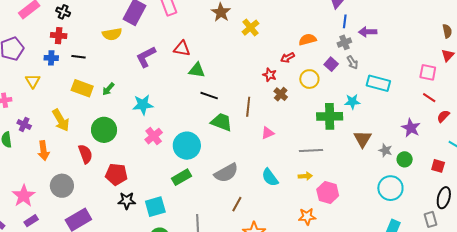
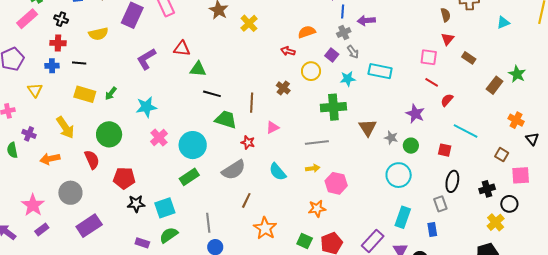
yellow semicircle: (112, 34) -> (98, 34), moved
red arrow: (288, 58) -> (288, 51), turned 48
red star: (270, 75) -> (248, 142), moved
cyan star: (352, 102) -> (348, 79), moved
orange arrow: (43, 151) -> (50, 159), turned 90

